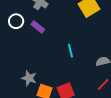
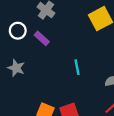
gray star: (29, 78) -> (16, 68), moved

